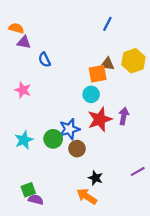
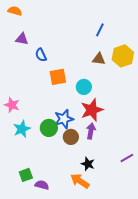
blue line: (107, 24) -> (100, 30), moved
orange semicircle: (16, 28) -> (15, 11), moved
orange square: (98, 74) -> (58, 77), moved
pink star: (23, 90) -> (12, 105), moved
purple arrow: (124, 116) -> (91, 131), moved
purple semicircle: (36, 200) -> (42, 185), moved

